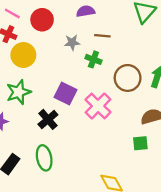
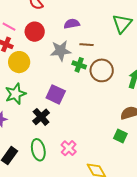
gray star: (72, 42) -> (61, 51), size x1.5
brown circle: (128, 78) -> (102, 70), moved
pink cross: (98, 106) -> (69, 148), moved, size x0.7
green square: (140, 143) -> (120, 136), turned 32

